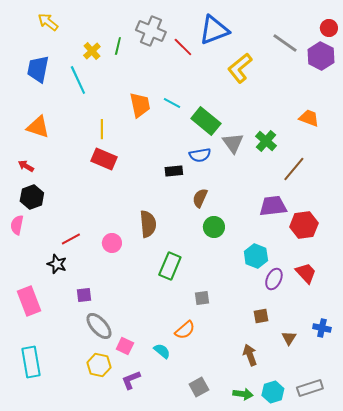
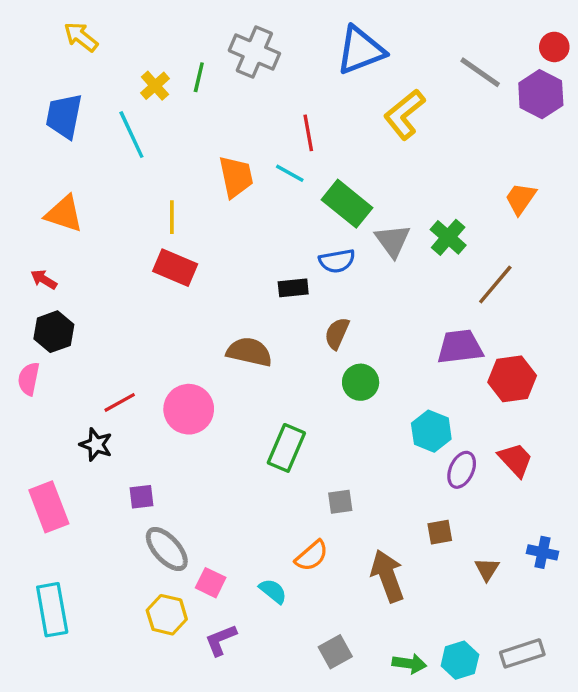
red line: (183, 47) -> (308, 133), moved, turned 35
orange trapezoid: (309, 118) -> (521, 199), turned -75
brown semicircle: (148, 224) -> (249, 352), moved, turned -72
pink circle: (112, 243) -> (189, 409), size x1.5
brown arrow: (250, 355) -> (387, 576), moved, size x1.4

